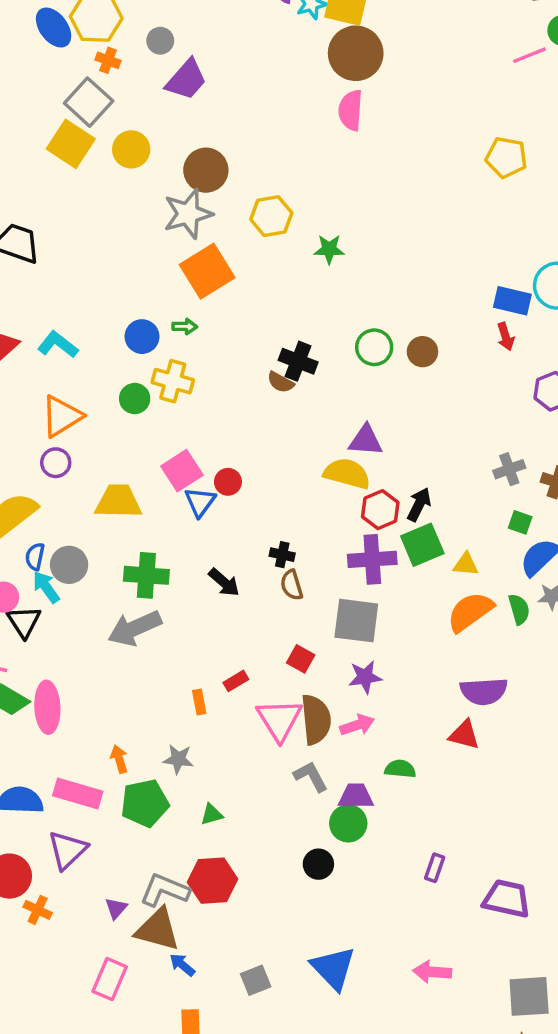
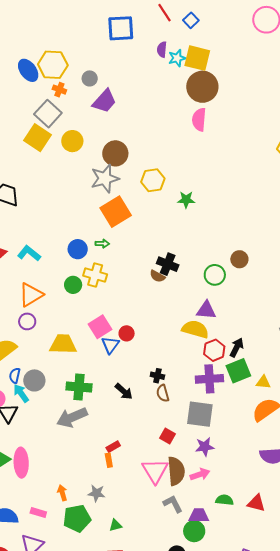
green circle: (374, 347) -> (215, 275), moved
red rectangle: (236, 681) -> (113, 447), moved
red triangle: (464, 735) -> (256, 503), moved
pink rectangle: (78, 794) -> (38, 513), size x0.6

